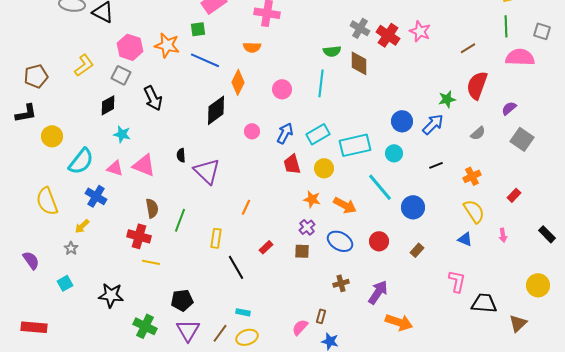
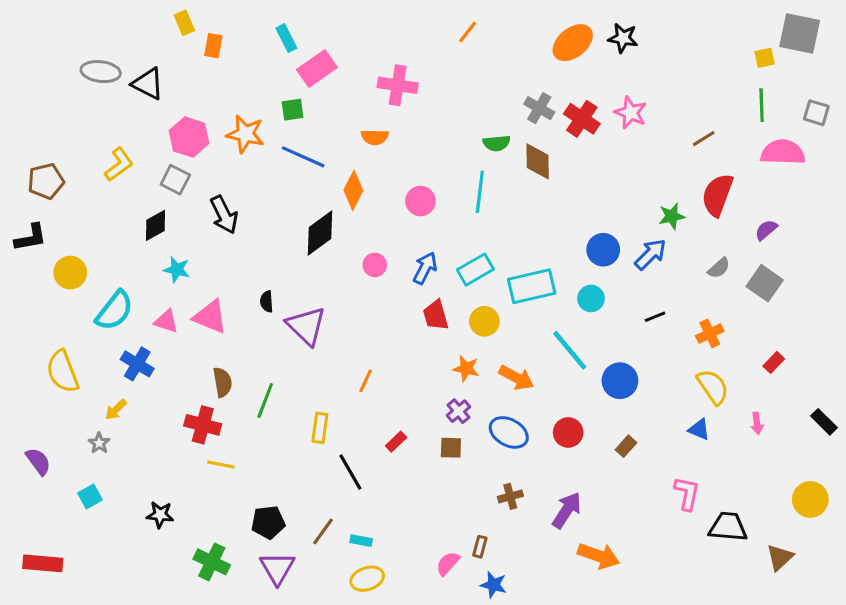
gray square: (522, 139) -> (765, 283), moved
black star: (111, 295) -> (160, 515), size x0.7
brown line: (220, 333) -> (323, 531), moved

